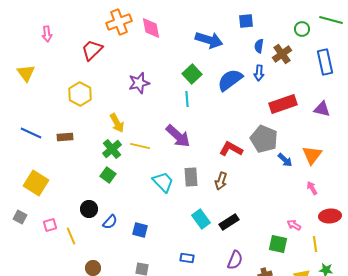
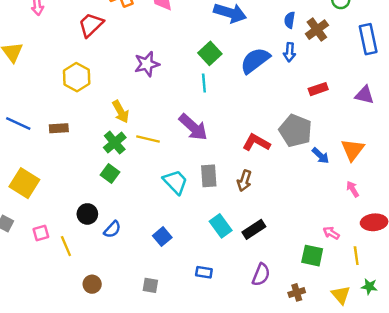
red rectangle: (283, 104) -> (318, 89), size x0.6
blue square: (140, 230) -> (162, 237), moved, turned 35

